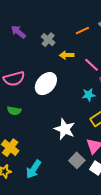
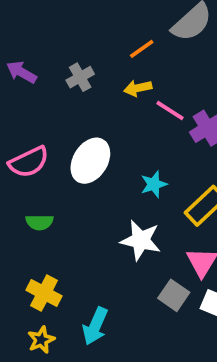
gray cross: (48, 40) -> (80, 77), turned 32
yellow arrow: (67, 55) -> (138, 88), moved
cyan star: (89, 95) -> (154, 184), moved

